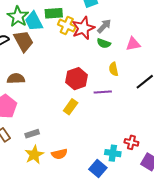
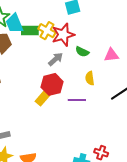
green rectangle: (54, 13) -> (30, 31), moved
gray arrow: (104, 26) -> (56, 59), moved
yellow rectangle: (71, 107) -> (43, 98), moved

